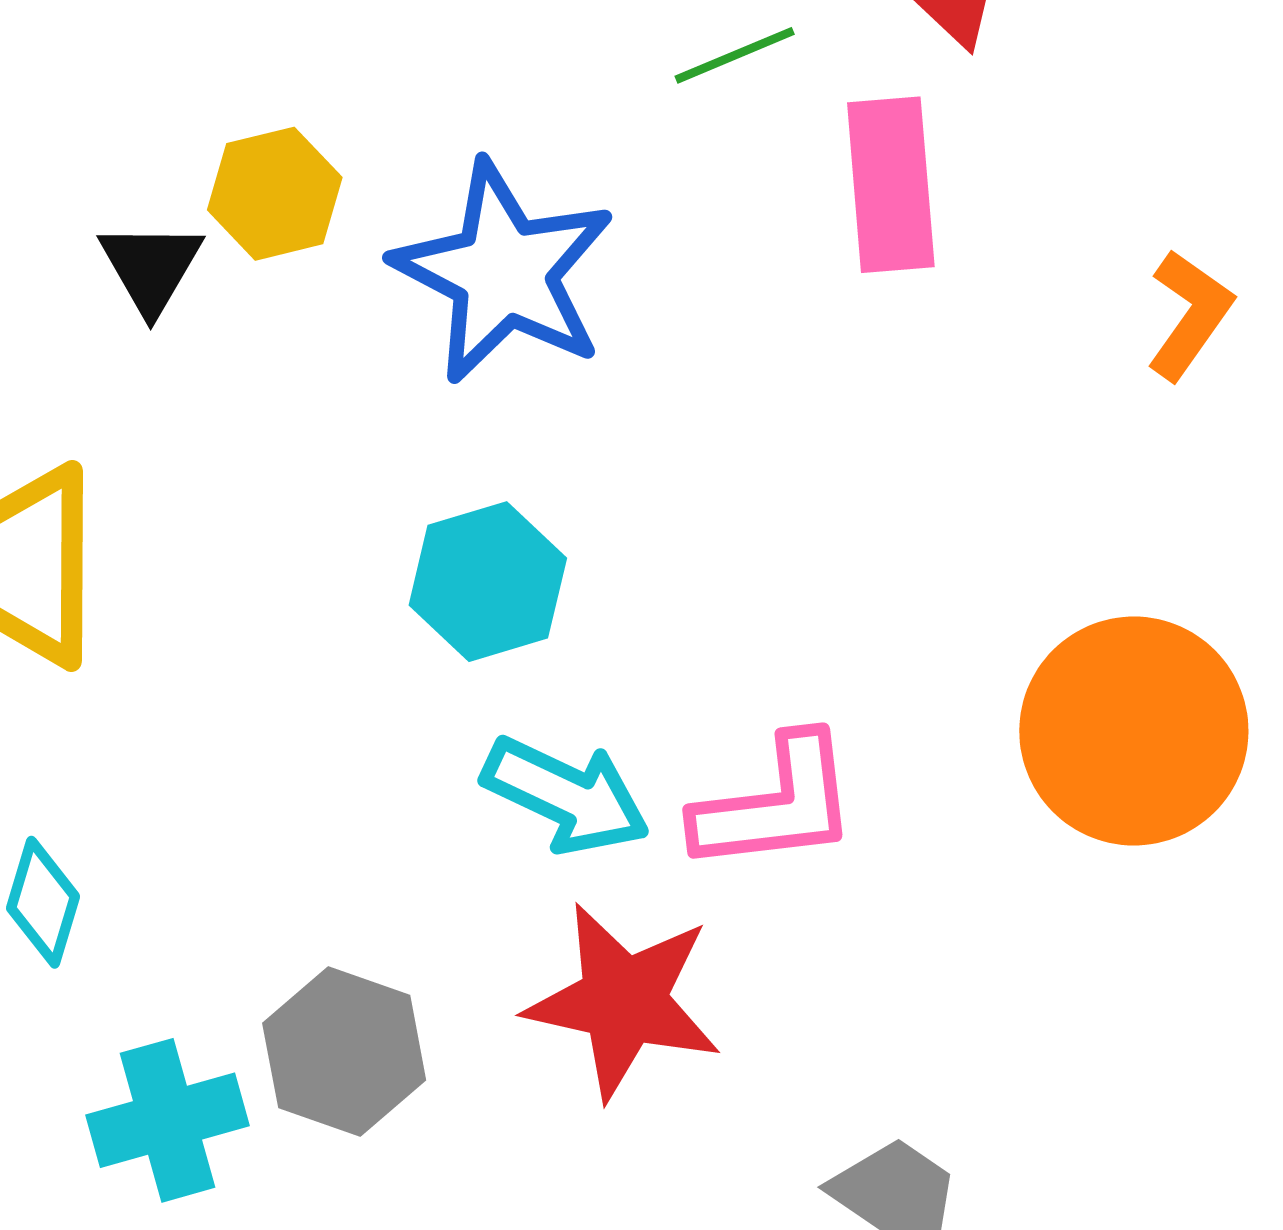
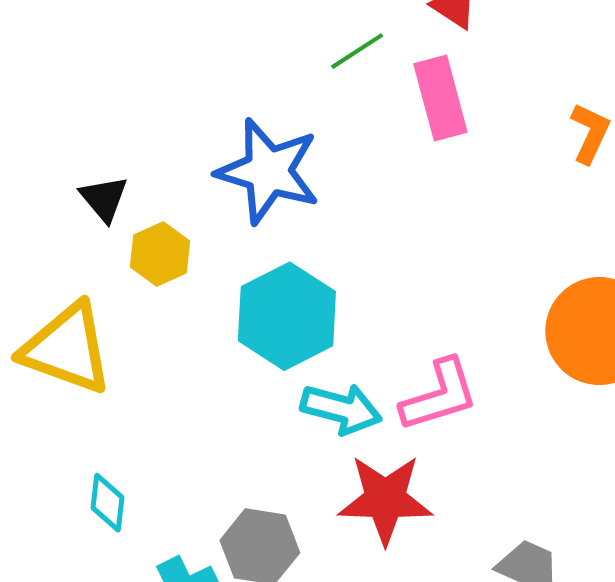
yellow hexagon: (275, 194) -> (160, 254), moved
cyan hexagon: (488, 582) -> (287, 316), size x1.4

